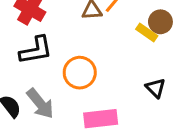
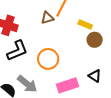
brown circle: (160, 22) -> (95, 40), moved
black triangle: (156, 88) -> (95, 76), moved

